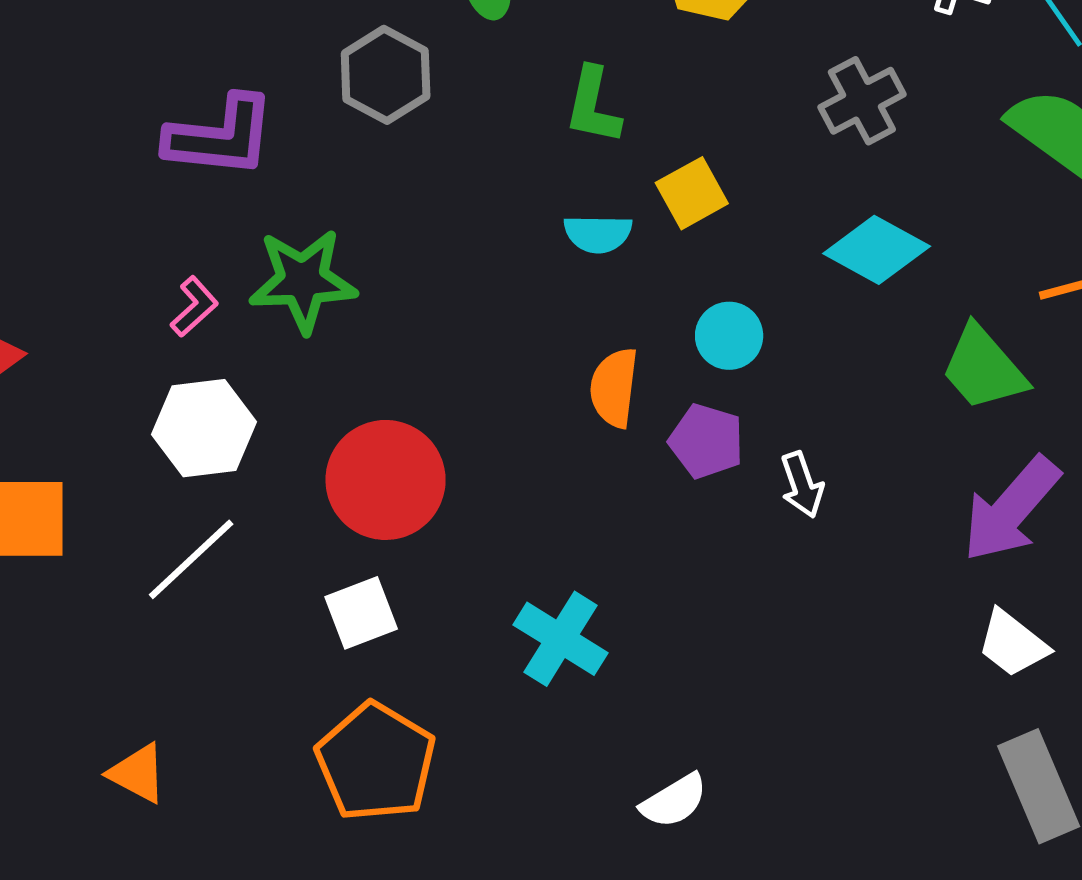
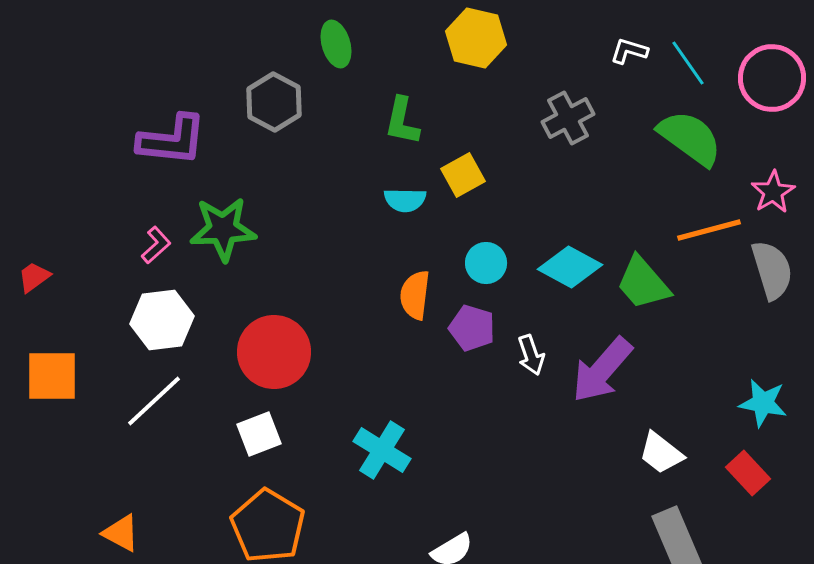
cyan diamond: (877, 250) -> (570, 267), moved
purple arrow: (1011, 509) -> (602, 370), moved

